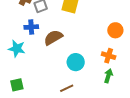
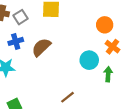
orange cross: (109, 56) -> (113, 47), moved, turned 32
cyan circle: (76, 62) -> (89, 60), moved

